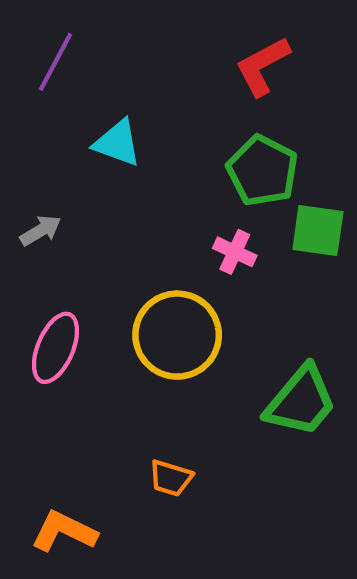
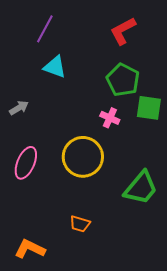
purple line: (55, 62) -> (45, 29), moved

